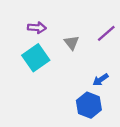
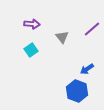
cyan square: (36, 58) -> (31, 50), size x0.6

